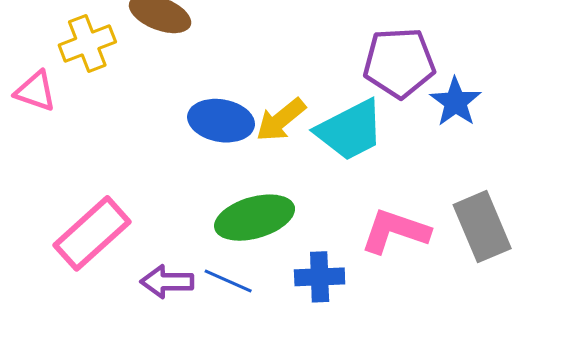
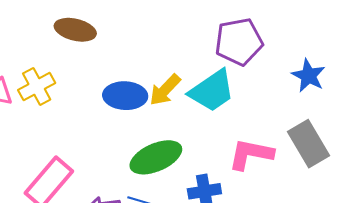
yellow cross: (87, 43) -> (37, 86), moved
blue star: (455, 102) -> (308, 76), moved

